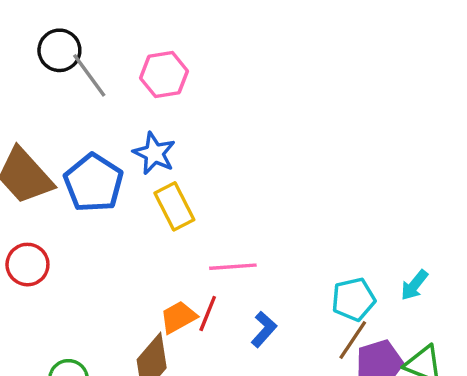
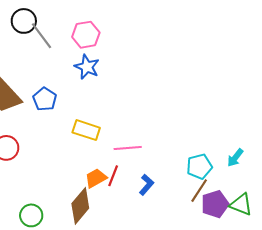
blue star: (154, 153) -> (87, 67), moved
blue pentagon: (94, 183) -> (45, 99), size x0.7
yellow rectangle: (174, 206) -> (86, 130), moved, turned -44

